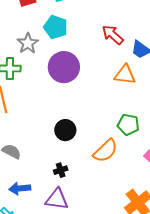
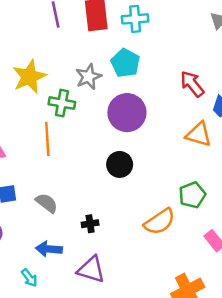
green pentagon: (128, 125) -> (192, 195), turned 30
black circle: (65, 130) -> (120, 164), moved
black cross: (61, 170) -> (90, 224), moved

